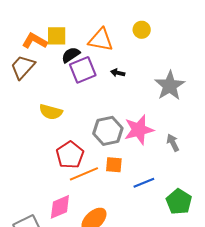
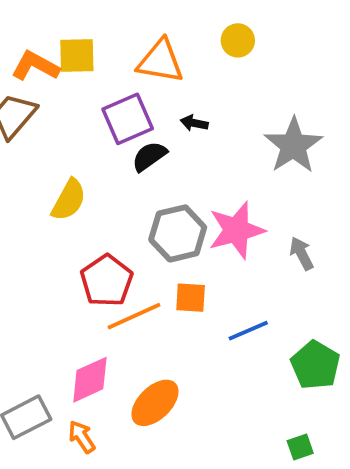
black semicircle: (71, 55) -> (149, 156), moved
yellow semicircle: (51, 112) -> (69, 200), turned -75

